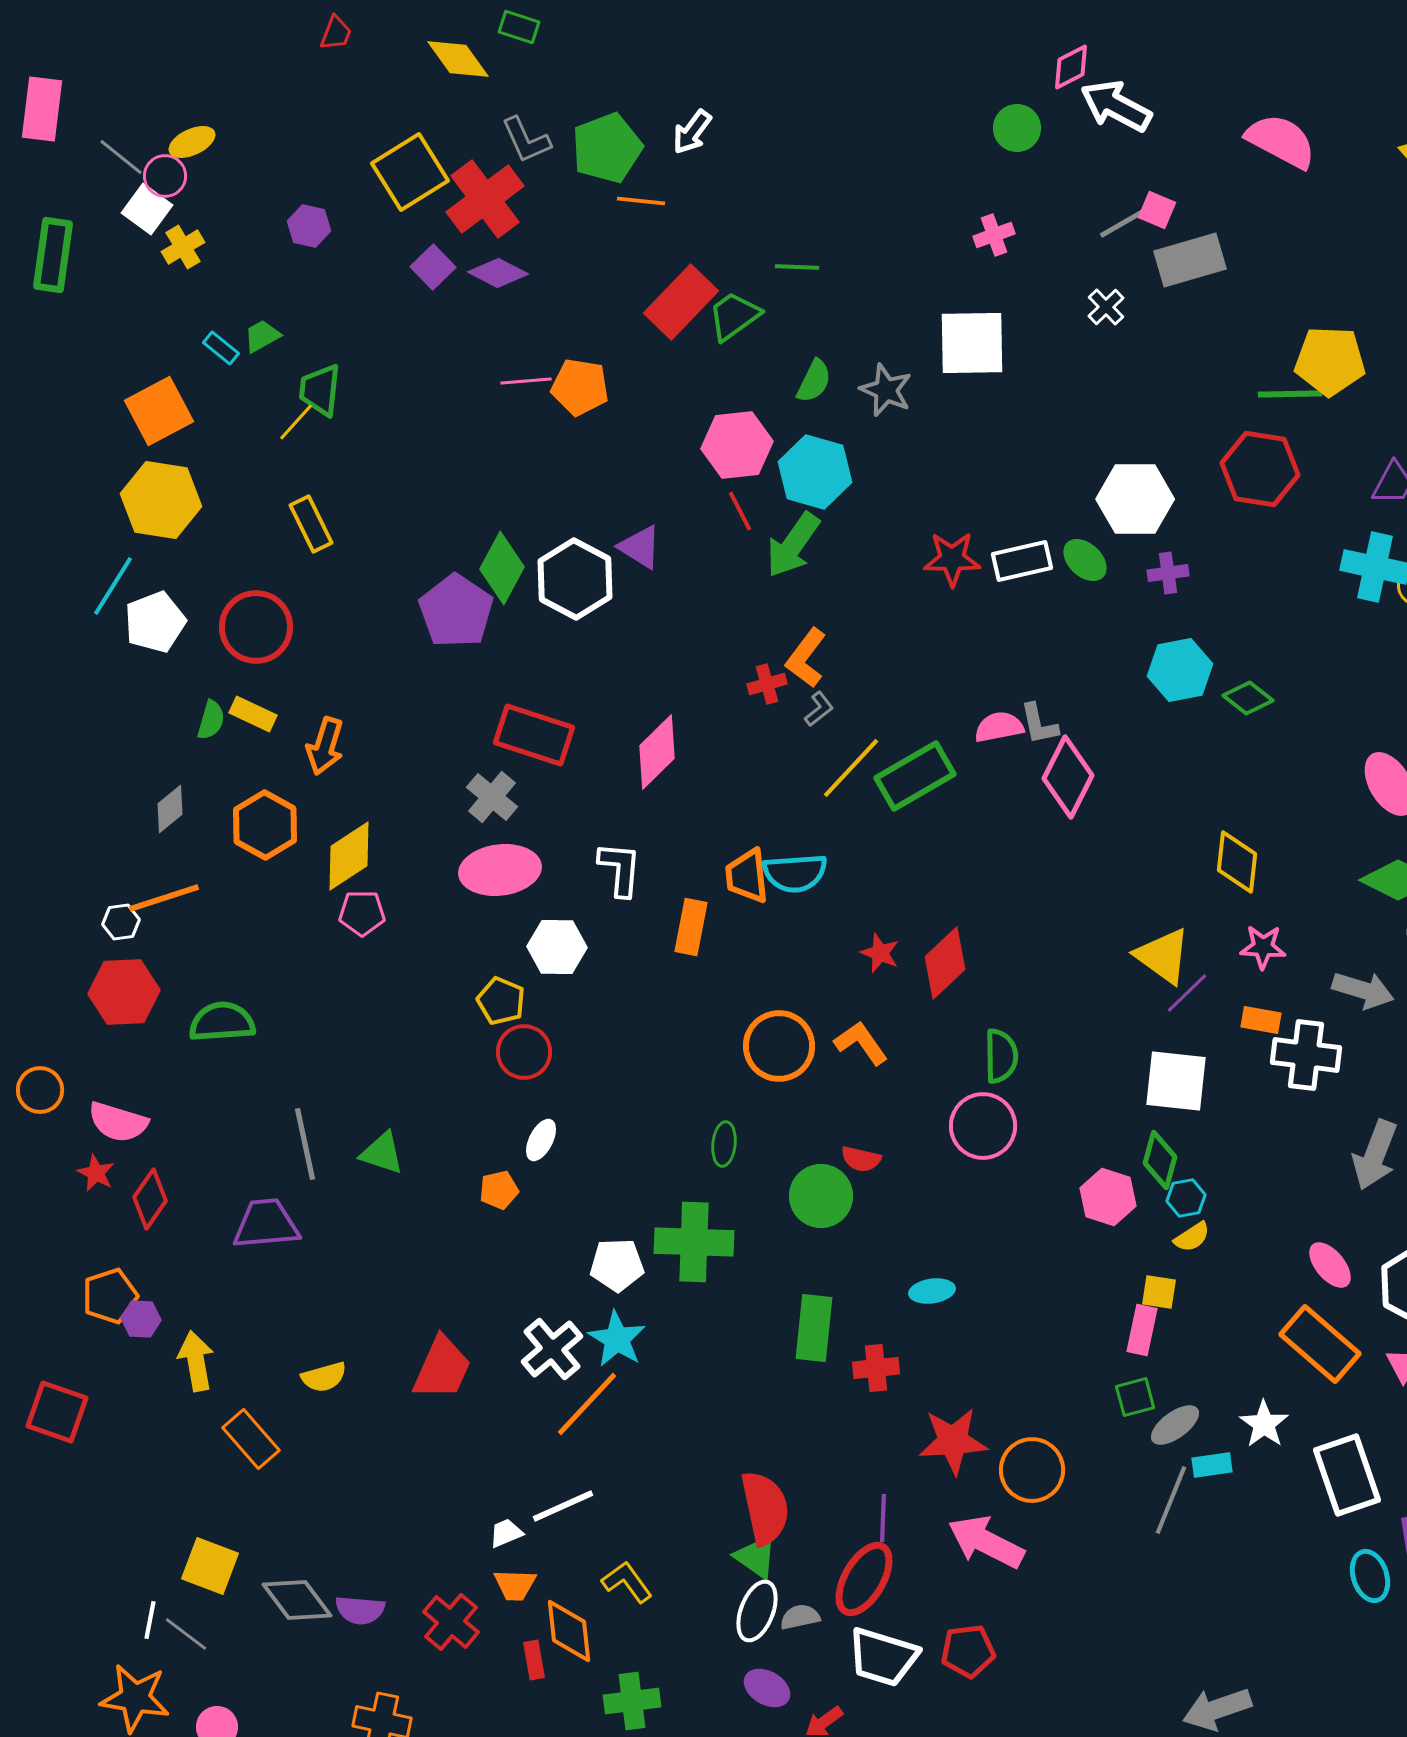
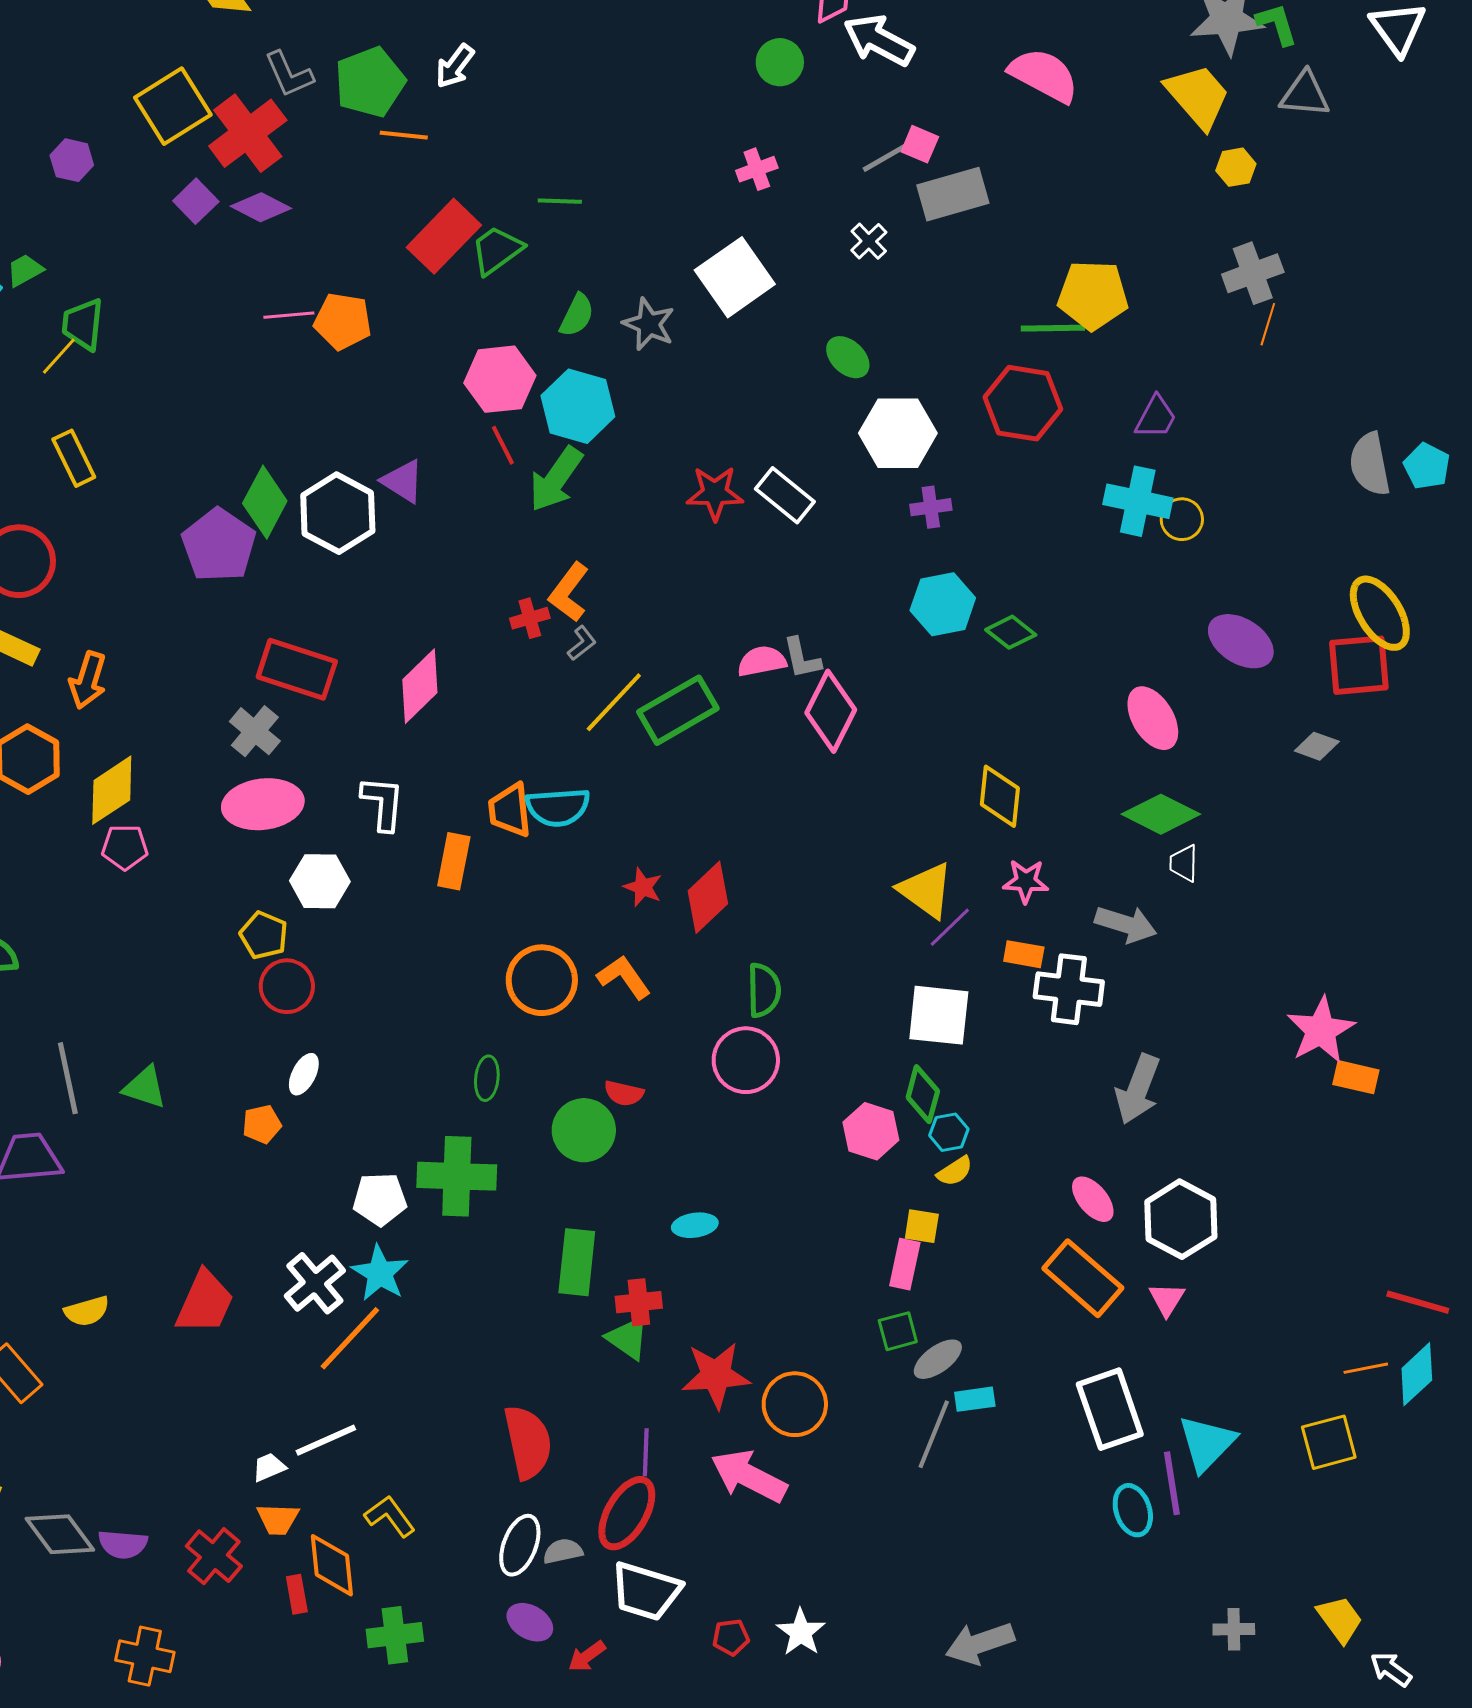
white square: (972, 343) -> (735, 277), turned -34
green ellipse: (1085, 560) -> (848, 357), moved
white rectangle: (1022, 561) -> (785, 495), turned 52
white star: (1264, 1424) -> (801, 1632), moved
green triangle: (756, 1557) -> (628, 1338), moved
red pentagon: (968, 1651) -> (731, 1637), moved, size x0.7

